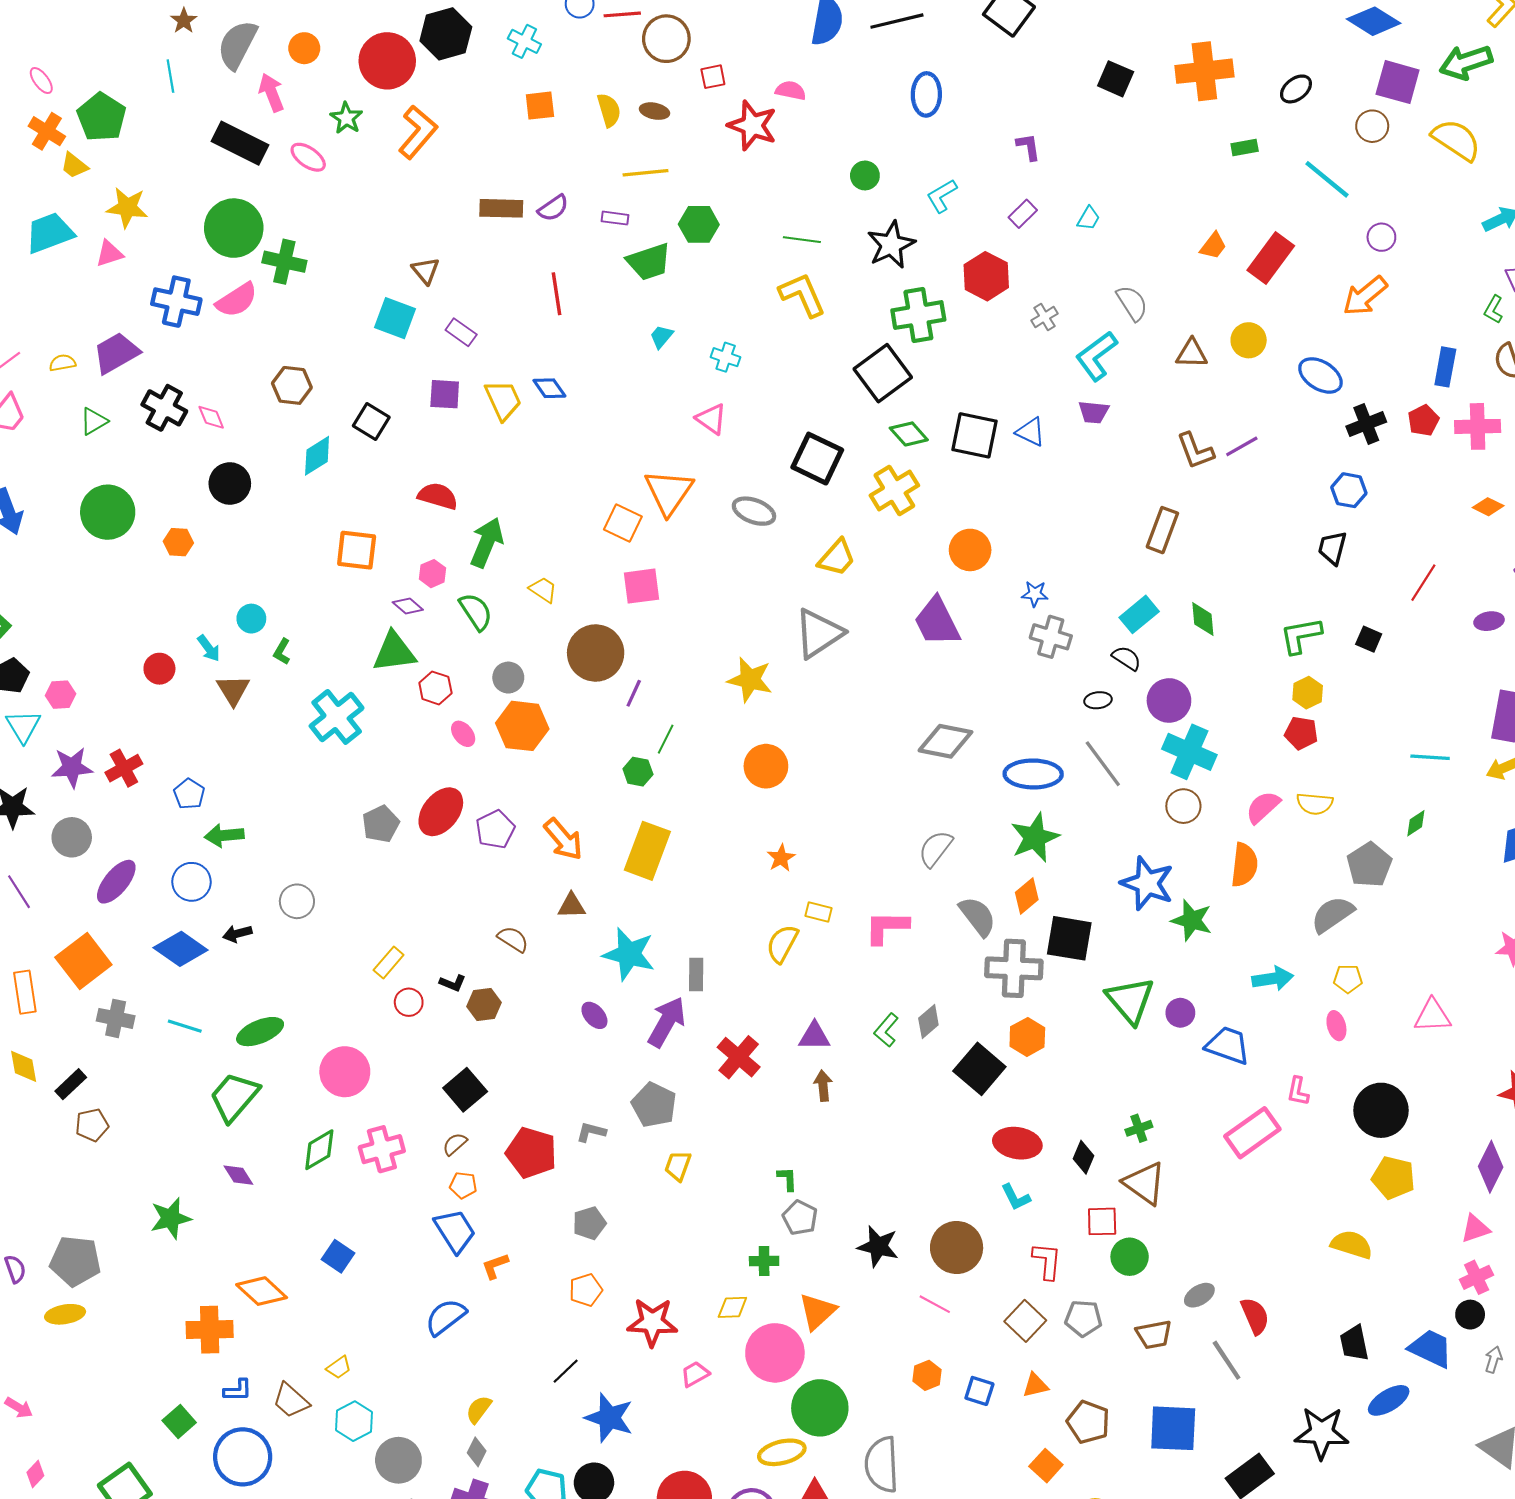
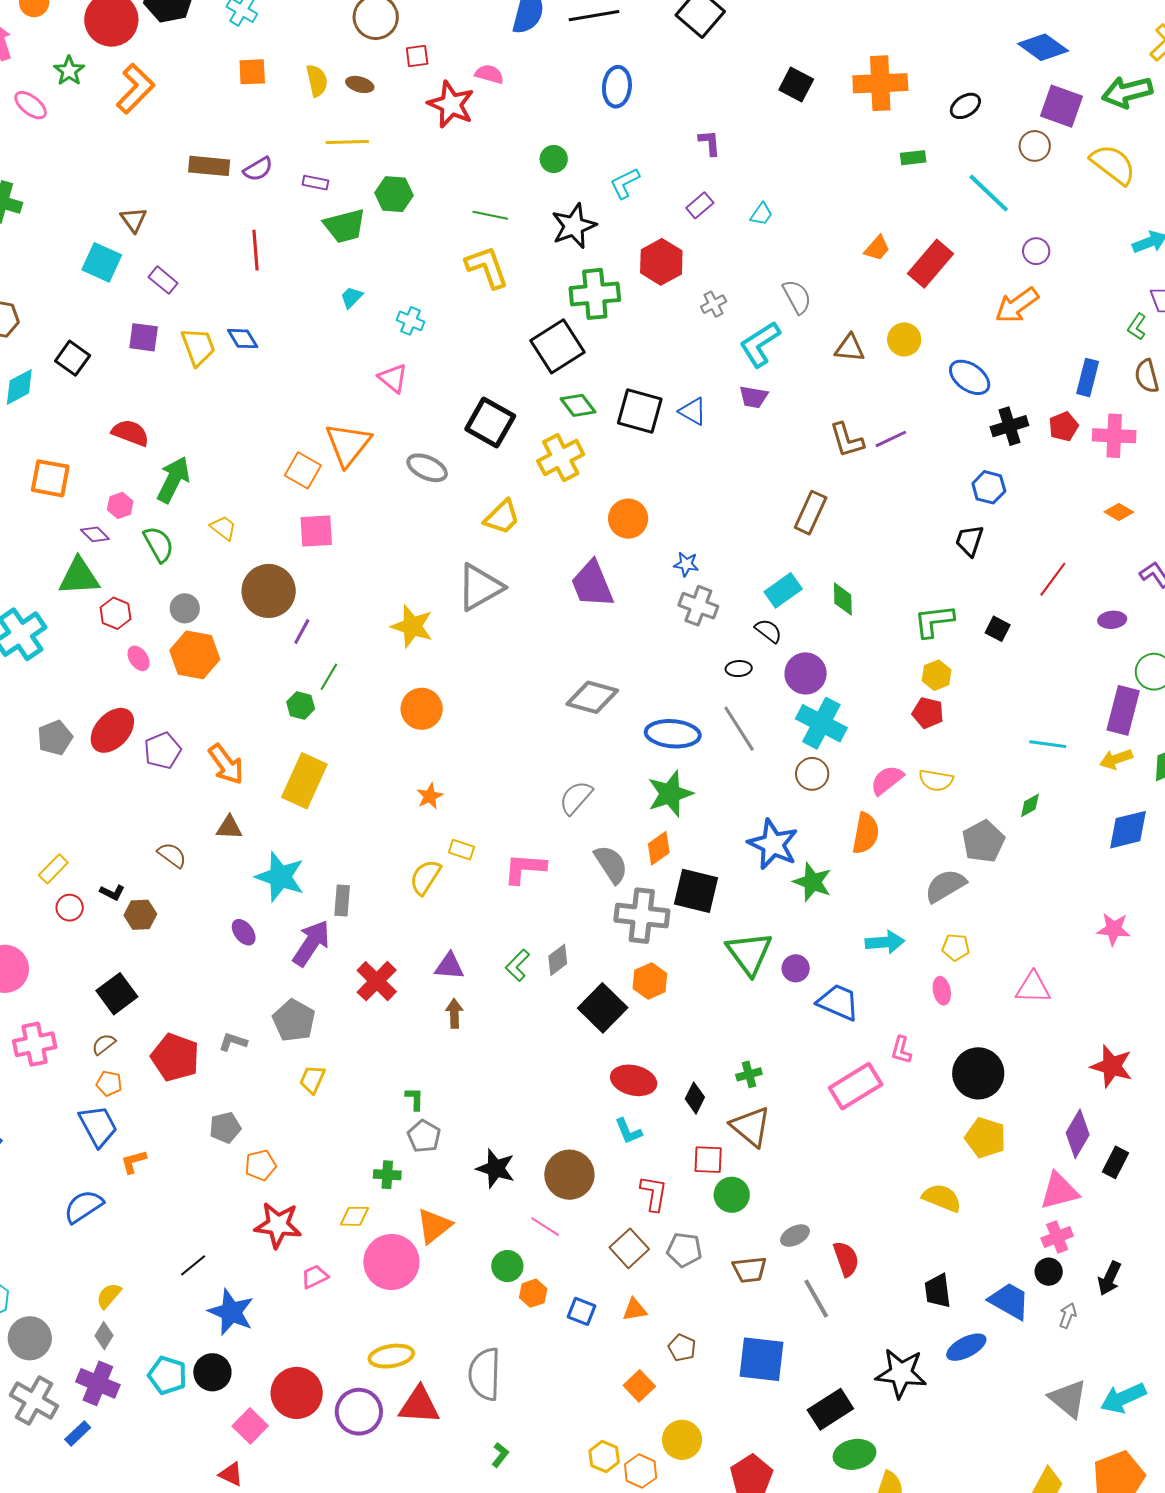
pink triangle: (1475, 1229) -> (1059, 1191), size x1.4
orange pentagon: (586, 1290) -> (261, 1165), moved
green circle: (820, 1408) -> (507, 1266), moved, size x0.6
brown pentagon: (1088, 1422) -> (682, 1348), size x0.7

